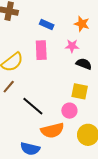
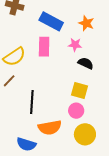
blue rectangle: (47, 24) -> (51, 21), size x1.6
black line: (33, 106) -> (32, 102), turned 50
pink circle: (69, 111) -> (76, 111), moved

